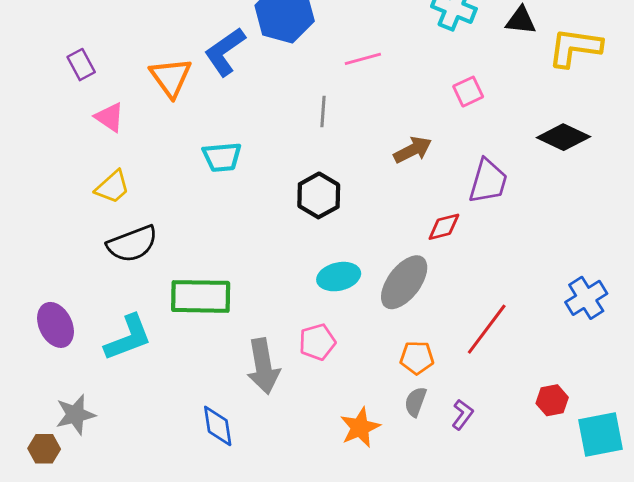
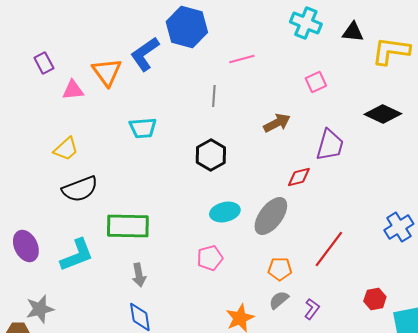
pink triangle: (110, 117) -> (73, 90), moved, turned -40
gray arrow: (263, 366) -> (139, 275), moved, size x0.6
gray semicircle: (415, 402) -> (279, 300), turned 30

